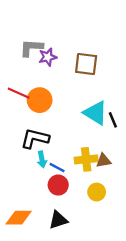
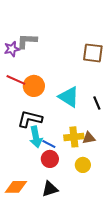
purple star: (48, 57) -> (12, 49), moved
brown square: (86, 64) -> (93, 53), moved
cyan triangle: (95, 113) -> (69, 97), moved
cyan arrow: (42, 159) -> (36, 137), size x1.5

